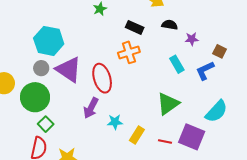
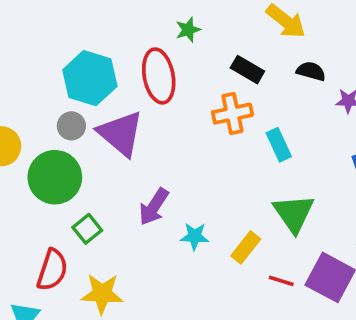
cyan rectangle: (177, 64) -> (279, 145), moved
red ellipse: (102, 78) -> (159, 76), moved
green triangle: (168, 104) -> (294, 213), turned -35
green square: (46, 124) -> (87, 229), moved
yellow rectangle: (137, 135) -> (246, 247), moved

